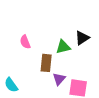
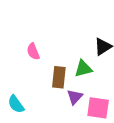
green triangle: (63, 47) -> (83, 69), moved

